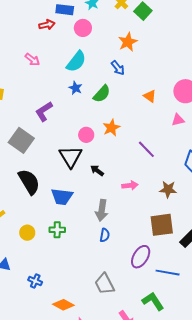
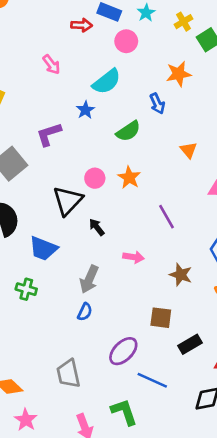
blue star: (75, 88) -> (85, 110), moved
orange star: (111, 128) -> (129, 177), turned -30
brown square: (162, 225) -> (161, 318), size x0.7

